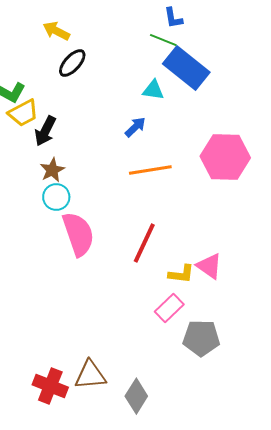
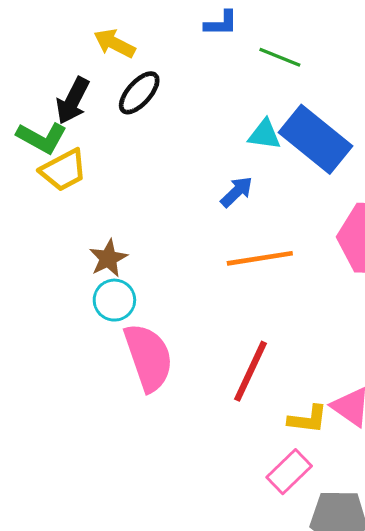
blue L-shape: (173, 18) -> (221, 23), moved, turned -80
blue rectangle: (186, 68) -> (315, 139), moved
black arrow: (45, 131) -> (73, 101), moved

